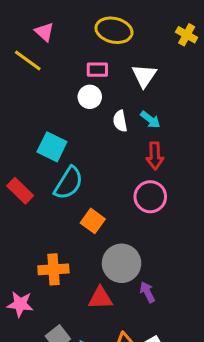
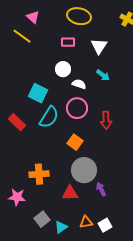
white circle: (90, 97) -> (63, 69), moved
white semicircle: (120, 121) -> (79, 84), moved, turned 120
red arrow: (155, 156) -> (106, 120), moved
pink circle: (150, 197) -> (77, 108), moved
orange square: (93, 221) -> (75, 142), moved

